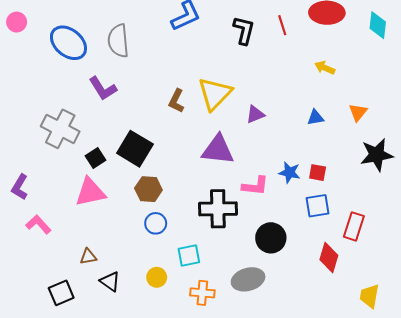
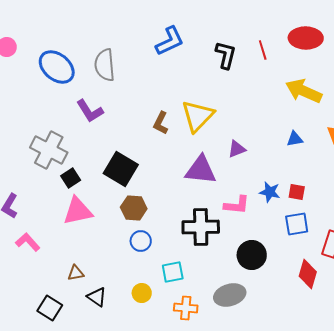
yellow arrow: (325, 68) -> (304, 91), size x1.8
purple triangle: (255, 114) -> (237, 149), moved
black square: (95, 158) -> (71, 178), moved
black square: (61, 293) -> (50, 308), turned -35

